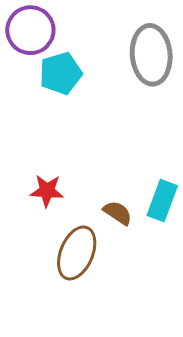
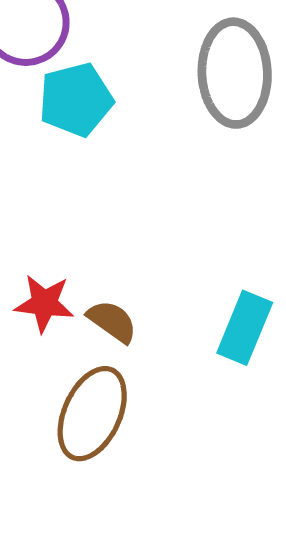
brown semicircle: (118, 213) -> (112, 321), moved

